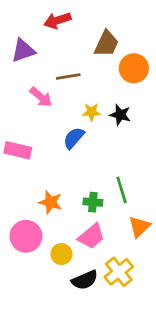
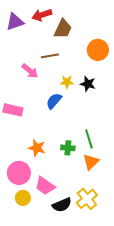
brown trapezoid: (107, 44) -> (63, 29), moved
purple triangle: (23, 51) -> (15, 22), moved
orange triangle: (139, 227) -> (91, 162), moved
pink trapezoid: (92, 236) -> (45, 186), moved, turned 75
yellow circle: (61, 254) -> (23, 198), moved

